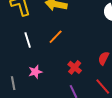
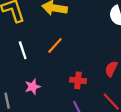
red cross: (75, 67) -> (78, 80), turned -32

